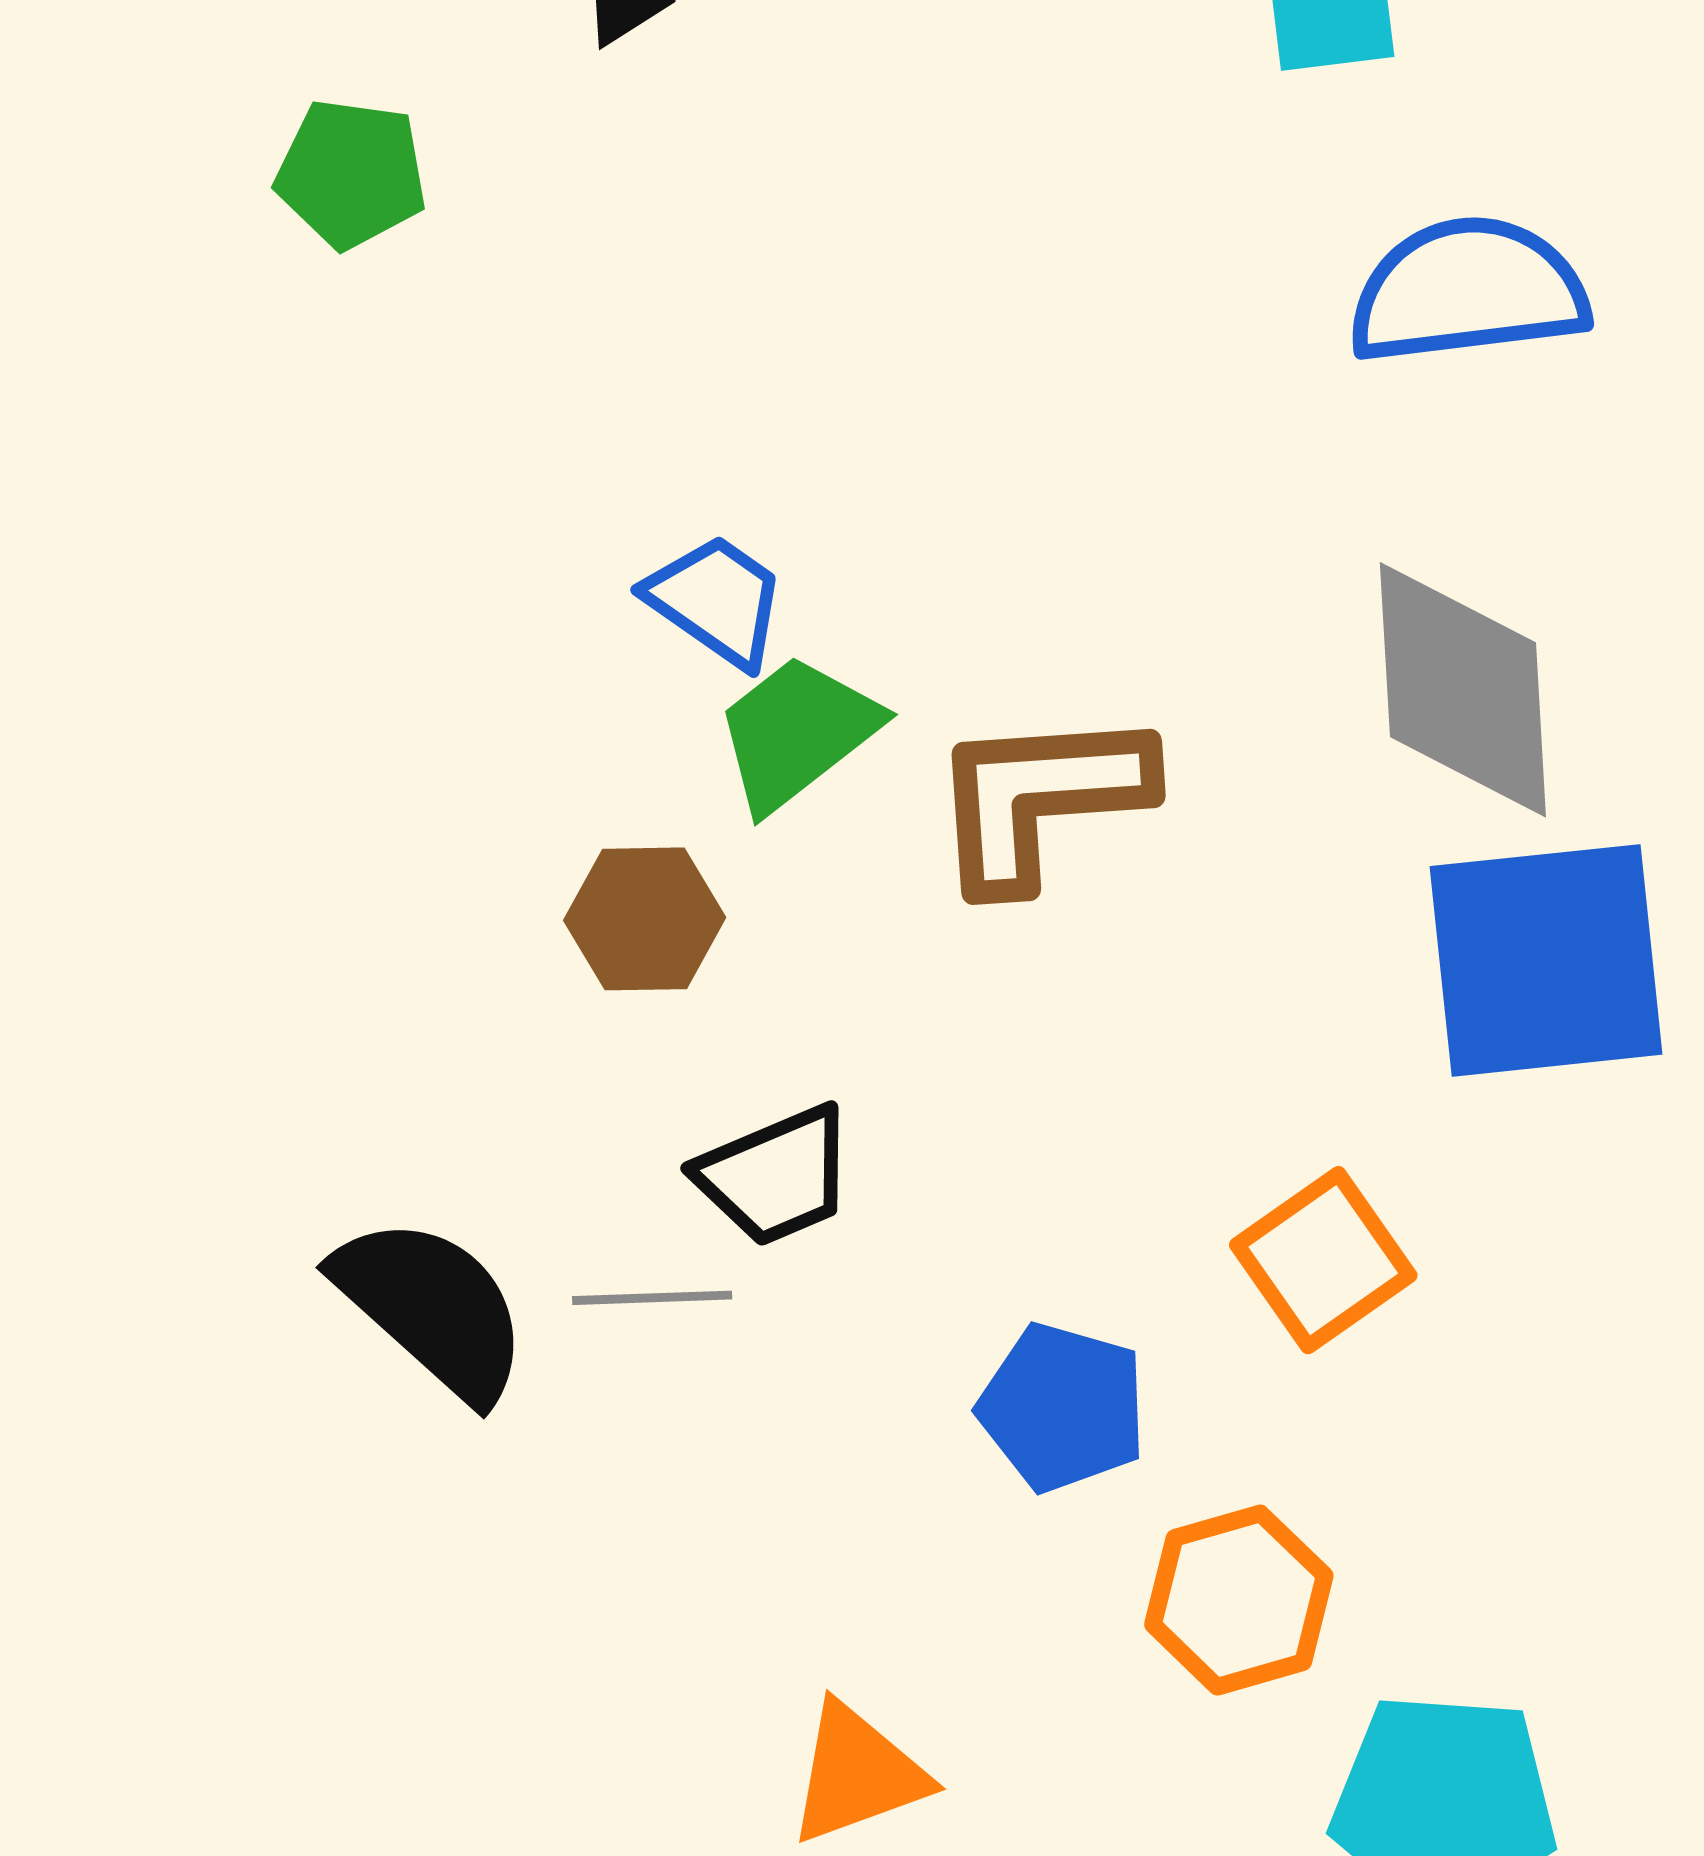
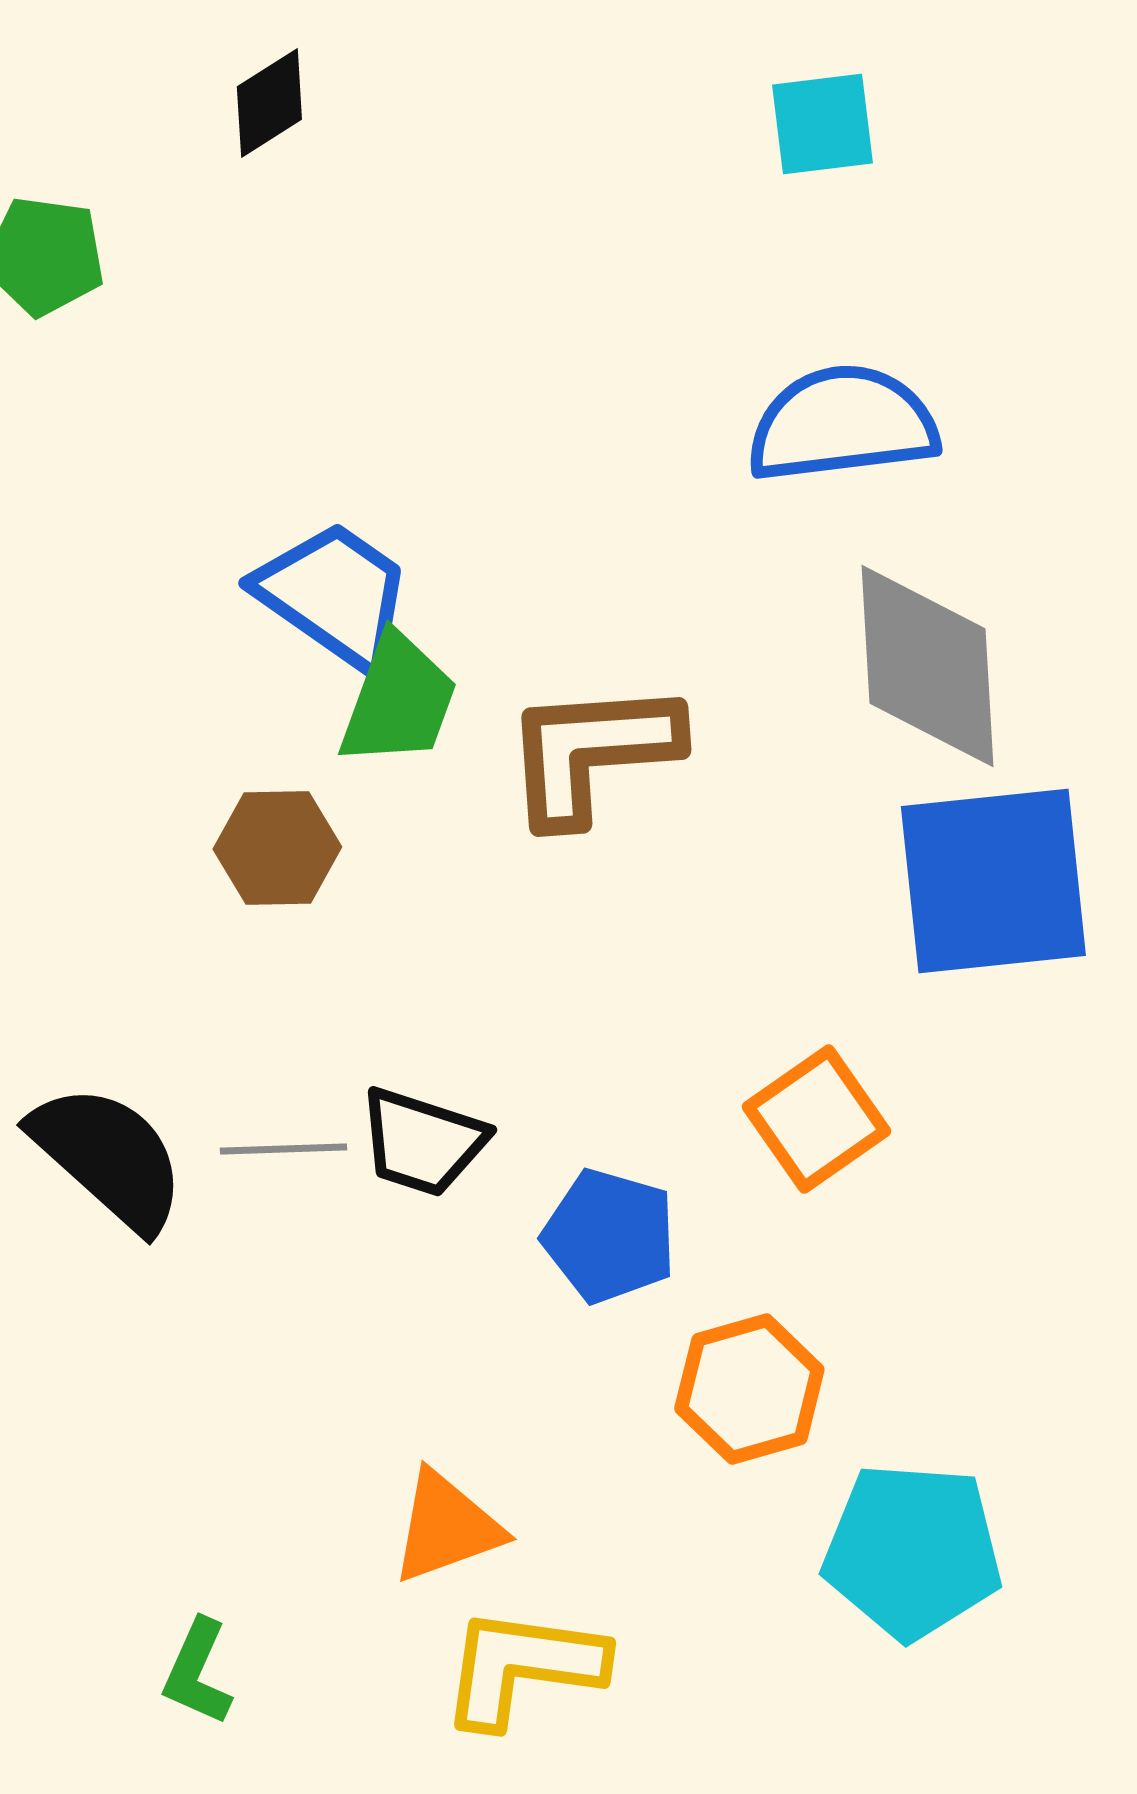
blue semicircle: (1468, 291) -> (842, 424), moved
blue trapezoid: (716, 600) -> (334, 595), size x1.4
green trapezoid: (797, 733) -> (398, 700), turned 148
black trapezoid: (776, 1176) -> (422, 1142), moved, turned 41

